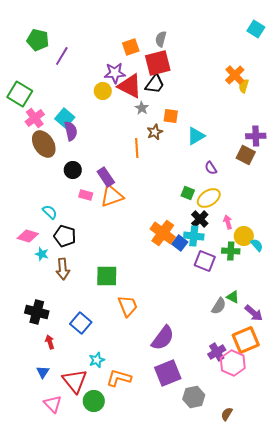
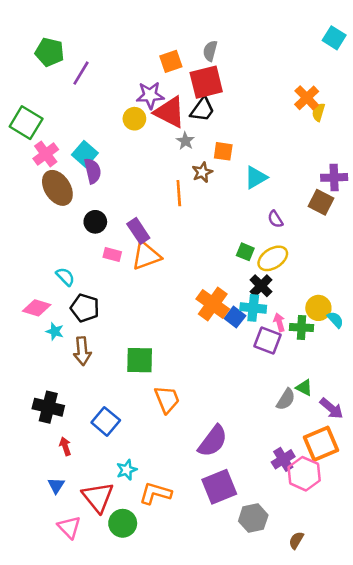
pink arrow: (228, 222) -> (279, 322), moved

